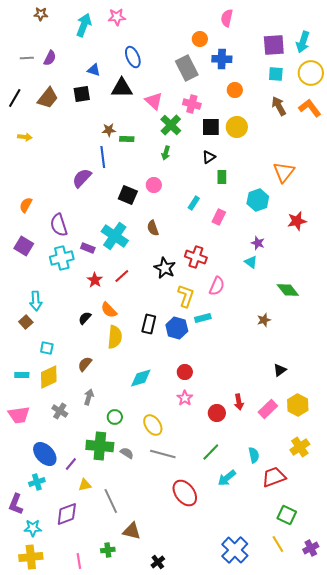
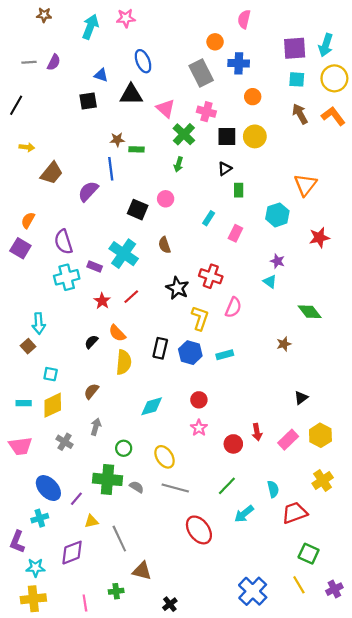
brown trapezoid: (48, 98) -> (52, 173), moved
purple square: (24, 246) -> (20, 248), moved
cyan rectangle: (203, 318) -> (225, 355), moved

